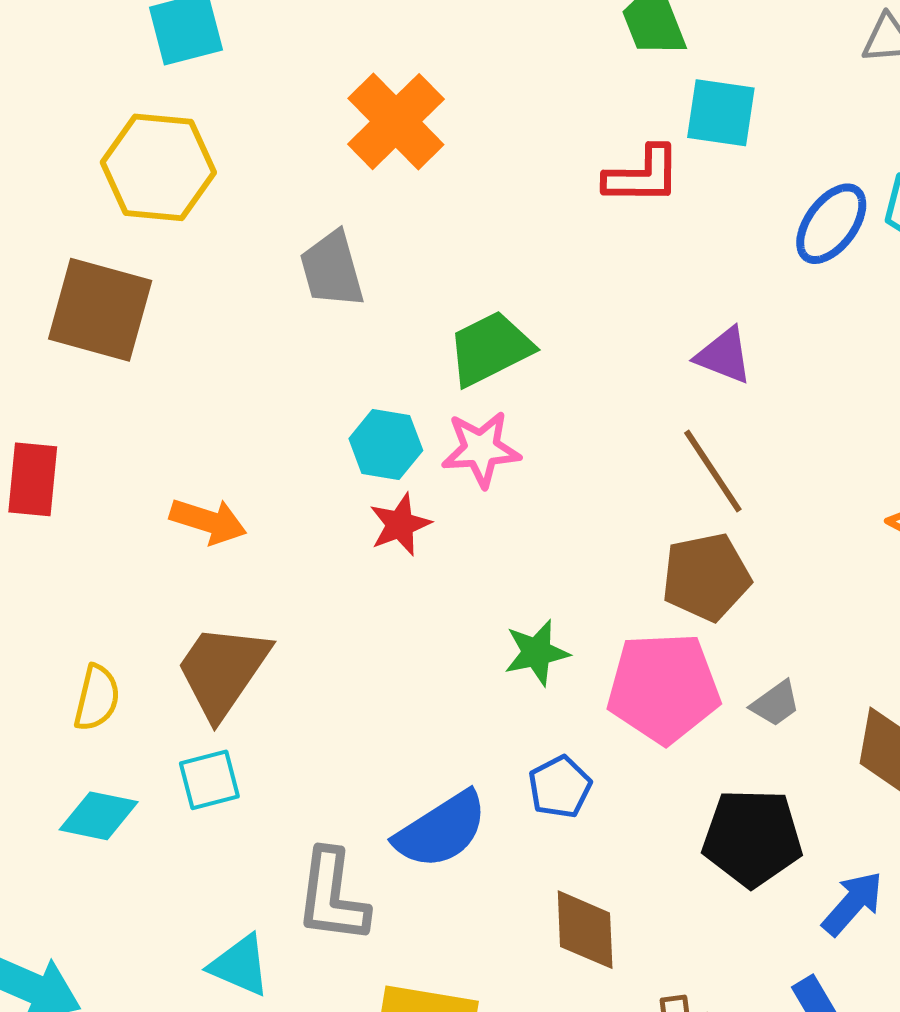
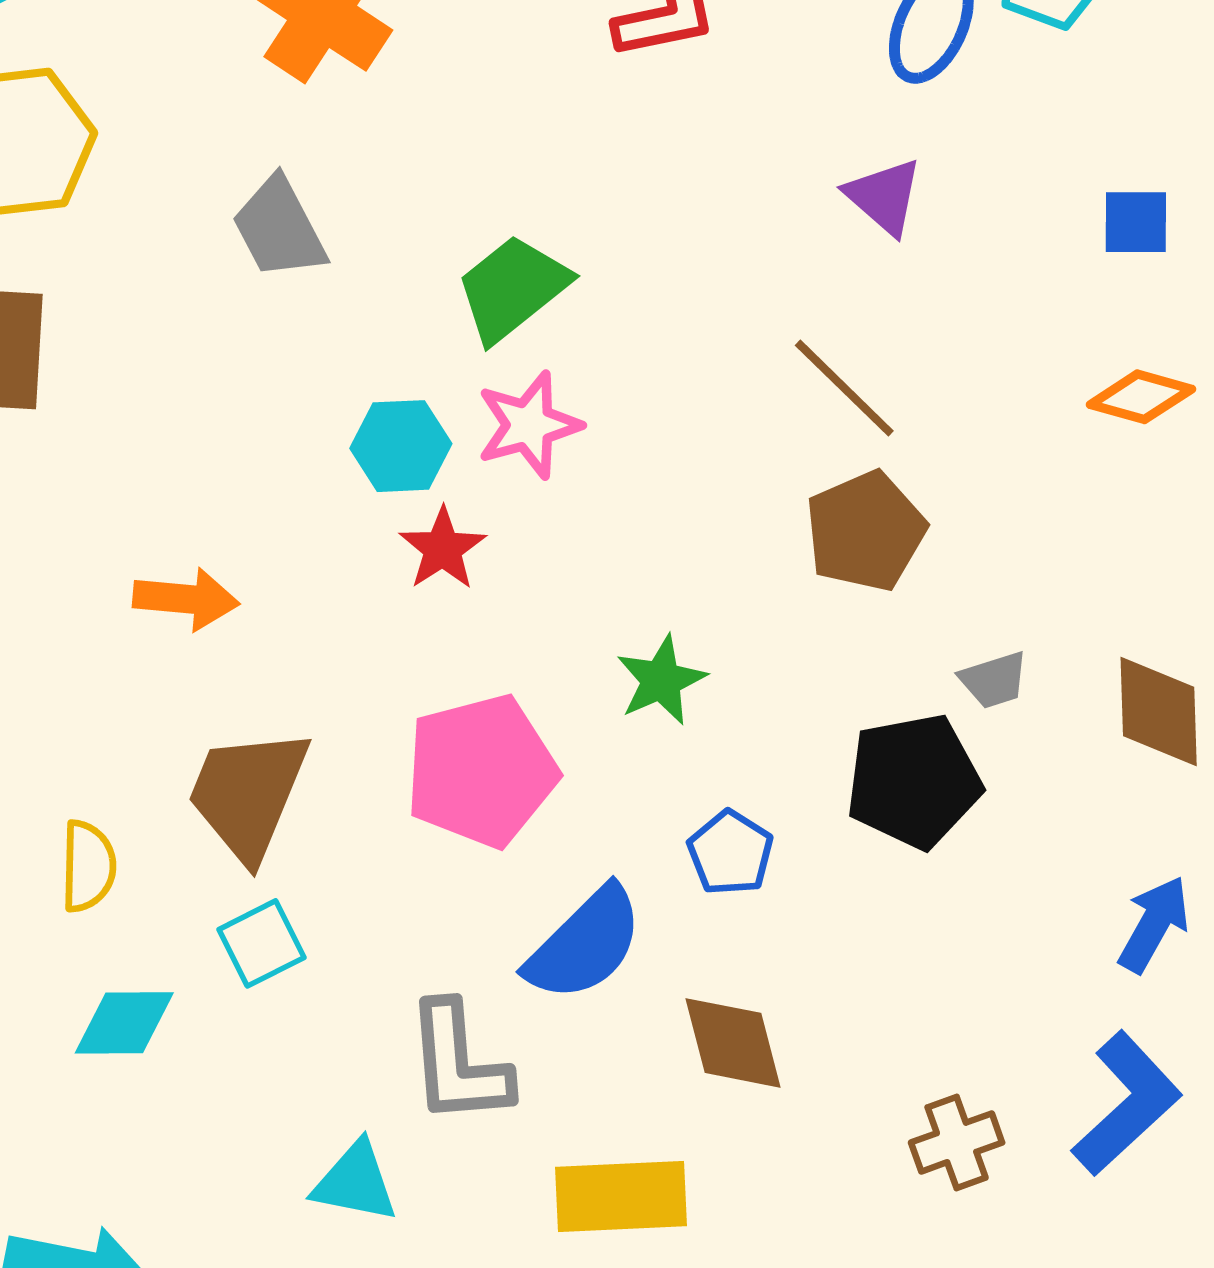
purple triangle: (724, 356) -> (884, 197), moved, turned 32
pink pentagon: (663, 688) -> (481, 771), moved
gray trapezoid: (775, 703) -> (994, 680), turned 30
black pentagon: (752, 838) -> (914, 781), moved
brown diamond: (585, 930) -> (733, 1043), moved

